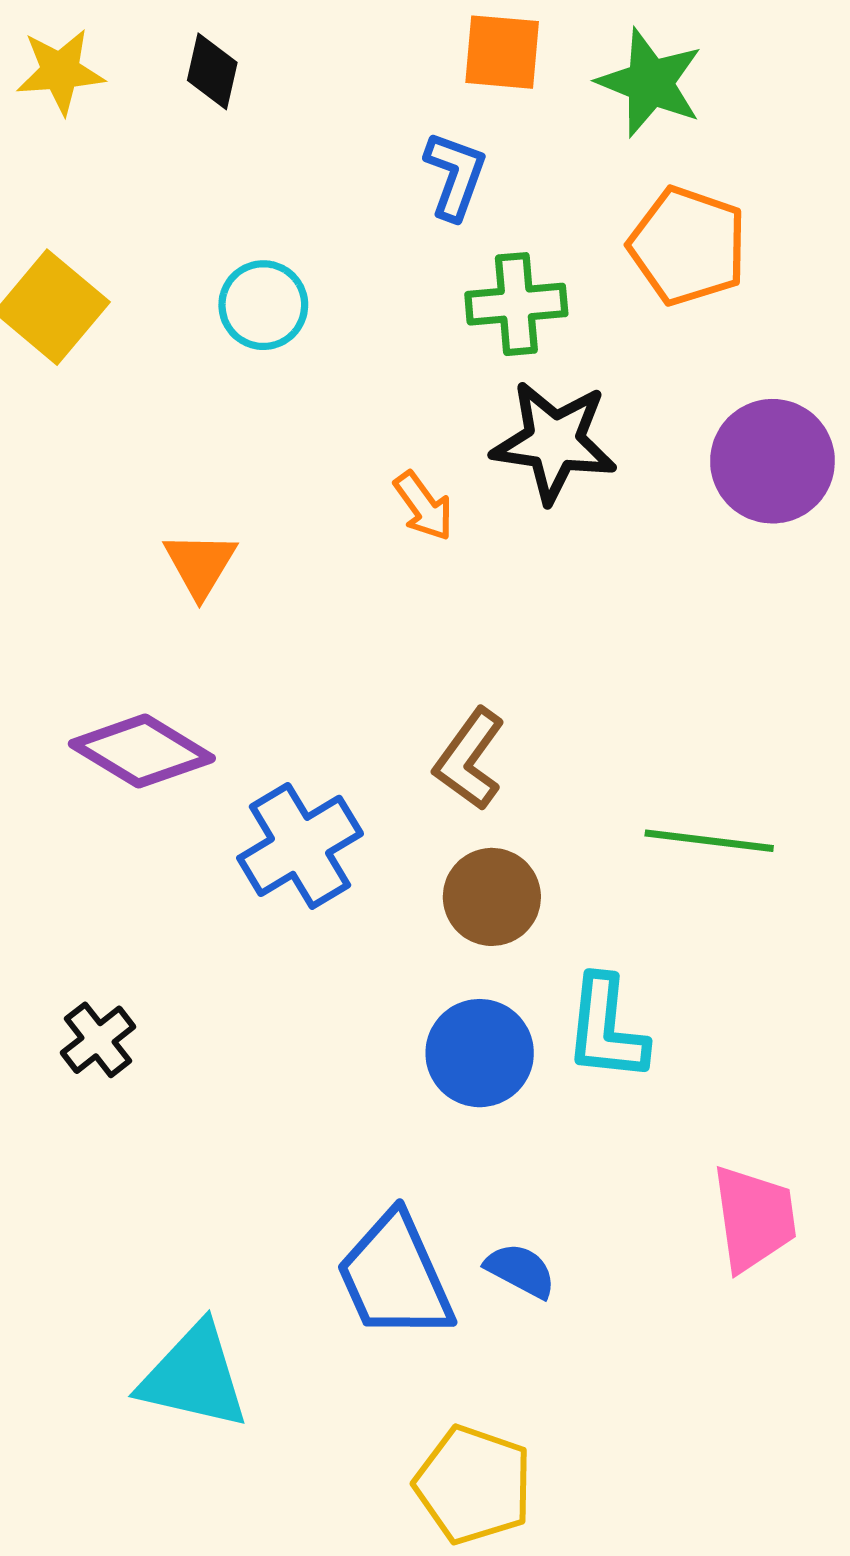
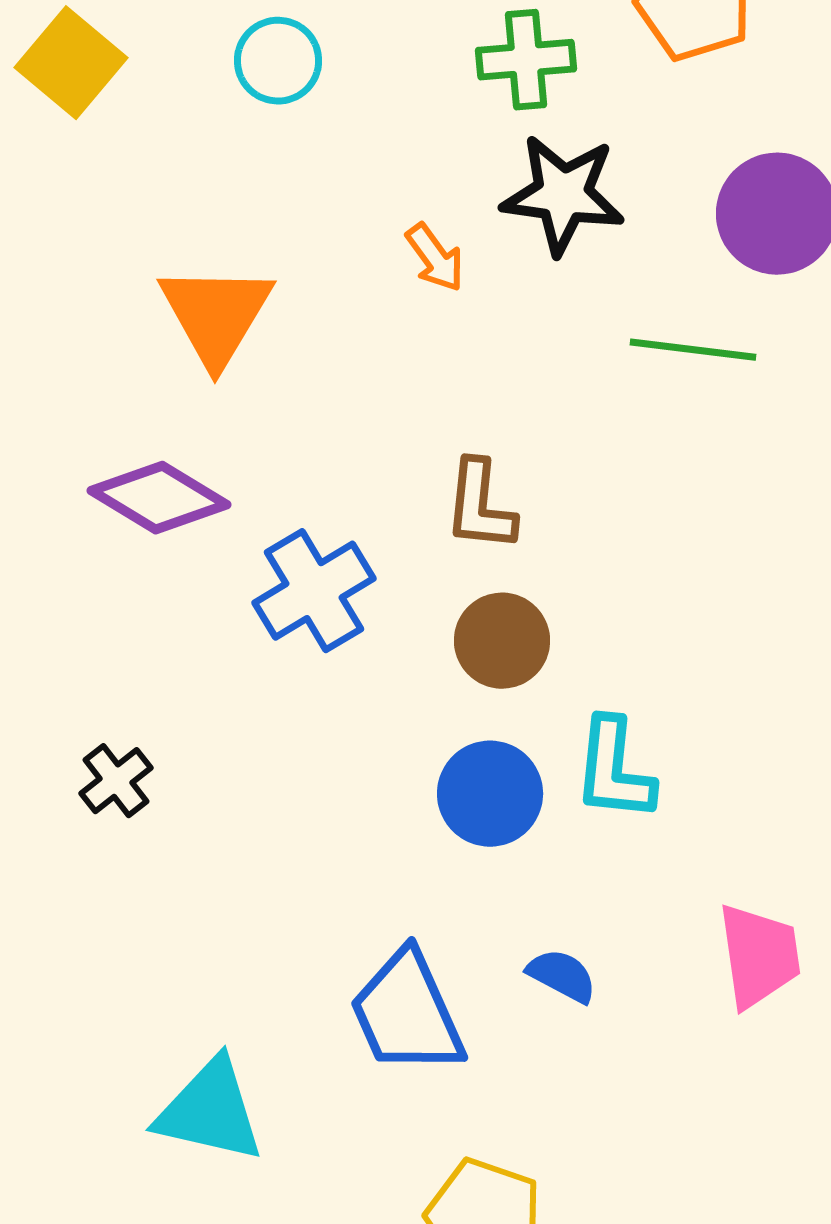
orange triangle: (200, 564) -> (216, 315), size x1.6
brown L-shape: (469, 759) -> (480, 506), turned -30
green line: (709, 841) -> (693, 350), moved
blue semicircle: (520, 1270) -> (562, 976), moved

